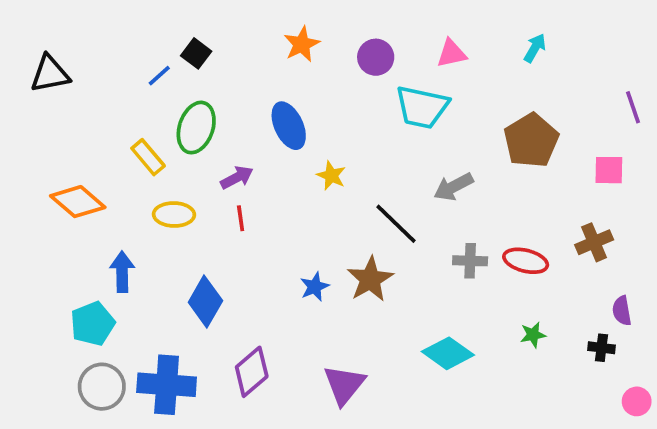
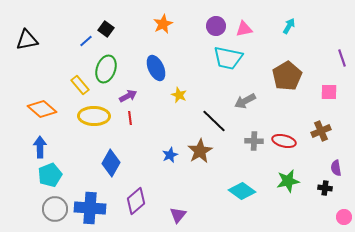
purple circle: (376, 57) -> (216, 26), moved
yellow ellipse: (174, 214) -> (94, 116), size x1.4
blue arrow: (122, 272) -> (40, 147), moved
green star: (533, 335) -> (288, 181), size x1.6
purple triangle: (344, 385) -> (178, 215), moved, size x0.7

